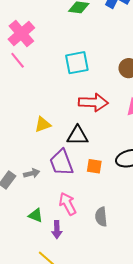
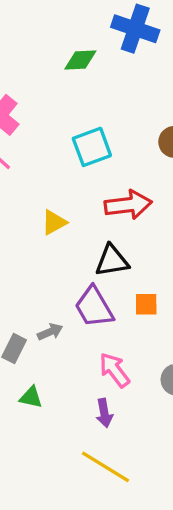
yellow triangle: (43, 124) -> (54, 222), moved
green triangle: (36, 215) -> (31, 397), moved

